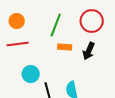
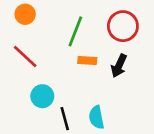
orange circle: (17, 21) -> (25, 14), moved
red line: (18, 44) -> (25, 57), turned 50

